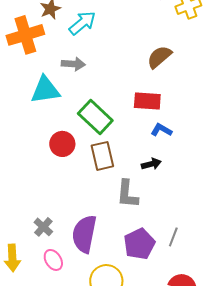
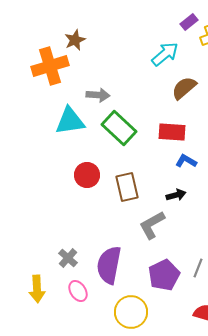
cyan arrow: (82, 23) -> (165, 54), moved
green rectangle: (95, 117) -> (119, 128), moved
gray L-shape: (127, 194) -> (152, 225), turned 56

